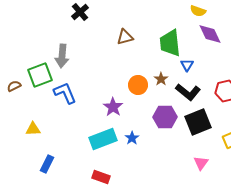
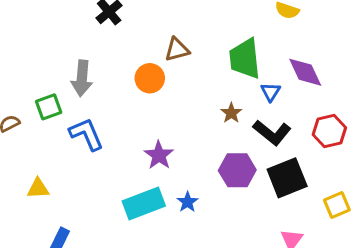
purple diamond: (210, 34) -> (305, 72), moved
green square: (40, 75) -> (49, 107), size x0.7
orange circle: (138, 85) -> (150, 78), moved

